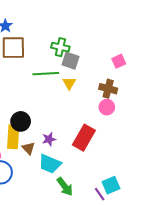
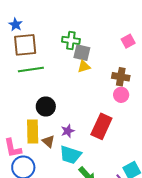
pink square: (119, 61) -> (128, 41), moved
green line: (46, 74) -> (31, 70), moved
yellow triangle: (69, 83) -> (84, 67), moved, turned 48
black circle: (21, 121) -> (46, 107), moved

